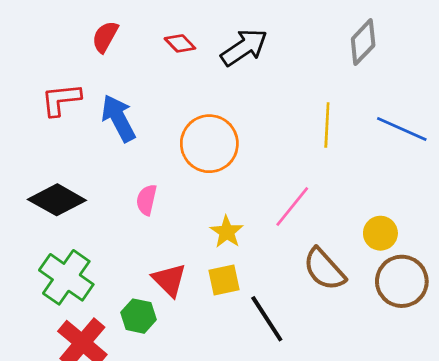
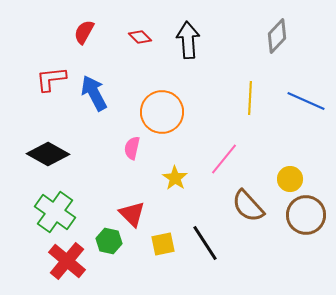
black arrow: (244, 47) -> (188, 40), turned -60
pink semicircle: (147, 200) -> (132, 148), moved
yellow square: (224, 280) -> (163, 244), moved

